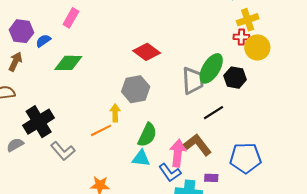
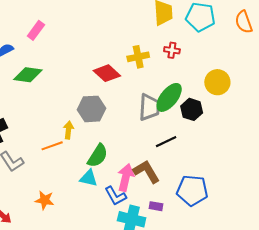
yellow cross: (248, 20) -> (138, 57), moved
red cross: (241, 37) -> (172, 50), moved

